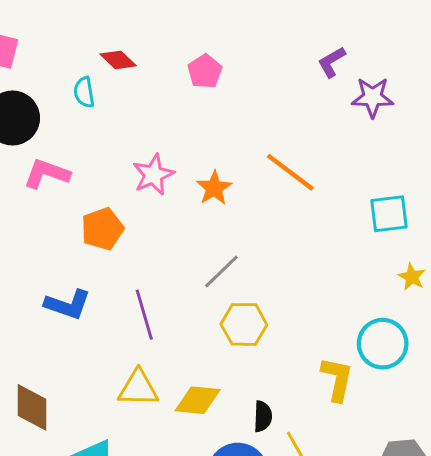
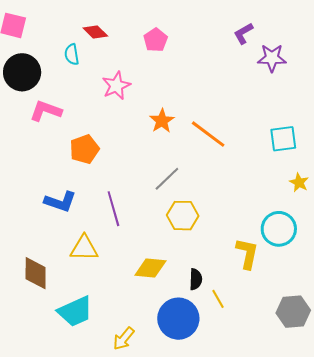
orange line: (290, 172) -> (208, 134), moved
pink star: (153, 175) -> (116, 86), moved
yellow triangle: (138, 388) -> (84, 248), moved

